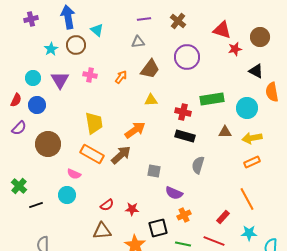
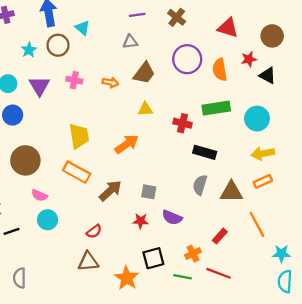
red star: (235, 49) -> (249, 59), moved
orange arrow: (121, 77) -> (110, 82), turned 64
orange semicircle: (272, 92) -> (220, 70), moved
brown triangle: (225, 132) -> (231, 192), moved, size x1.5
black rectangle: (185, 136) -> (205, 152), moved
brown arrow: (121, 155) -> (110, 191), moved
pink semicircle: (74, 174) -> (39, 195), moved
red star: (132, 209) -> (141, 221), moved
orange cross: (184, 215) -> (193, 254), moved
red rectangle: (223, 217) -> (220, 236), moved
cyan star: (249, 233) -> (281, 254), moved

